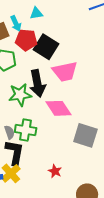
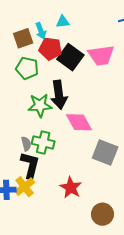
pink trapezoid: (65, 72) -> (101, 55), moved
red star: (55, 171) -> (71, 188), size x1.5

